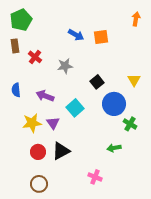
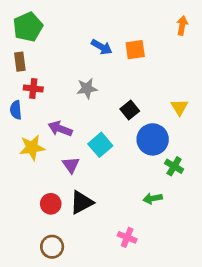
red cross: (35, 57) -> (33, 88), moved, turned -32
blue semicircle: (16, 90) -> (16, 110), moved
yellow star: (32, 123) -> (32, 147), moved

